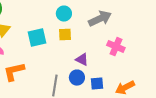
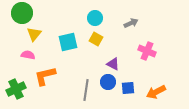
gray arrow: (100, 19) -> (131, 23), size x0.6
yellow square: (65, 35) -> (96, 39), turned 32

